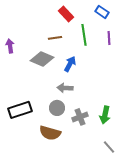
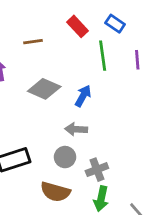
blue rectangle: (102, 12) -> (115, 24), moved
brown line: (55, 38) -> (33, 42), moved
green arrow: (105, 115) -> (101, 199), moved

